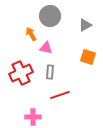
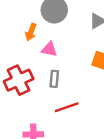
orange arrow: (31, 34) -> (31, 32), turned -128

